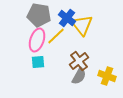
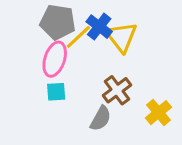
yellow line: (56, 36) -> (78, 37), moved
gray semicircle: (79, 76) -> (101, 118), moved
yellow cross: (107, 76) -> (158, 113), turned 30

